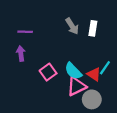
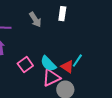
gray arrow: (72, 26) -> (35, 20), moved
white rectangle: (93, 28) -> (62, 14), moved

